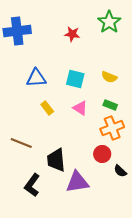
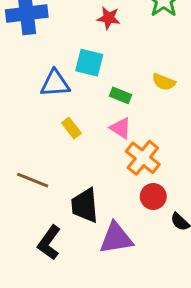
cyan square: (75, 79) -> (89, 63), moved
green rectangle: (110, 105) -> (121, 95), moved
orange cross: (112, 128) -> (143, 158), moved, turned -30

